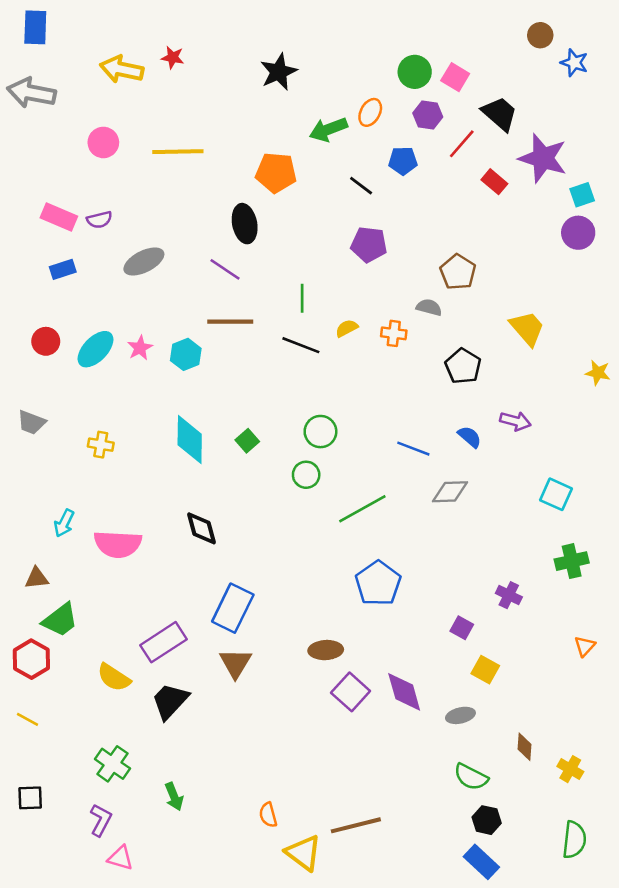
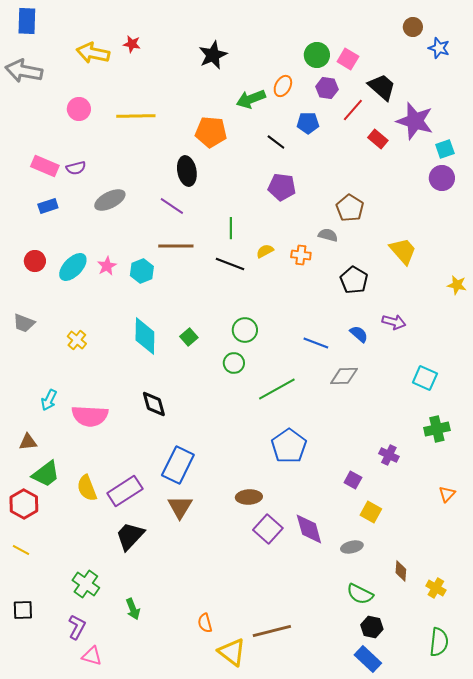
yellow cross: (101, 445) -> (77, 340), turned 30
yellow semicircle: (114, 677) -> (87, 488), moved, turned 36

